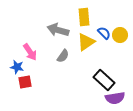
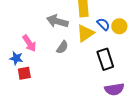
black rectangle: (104, 80) -> (105, 59), moved, turned 30

